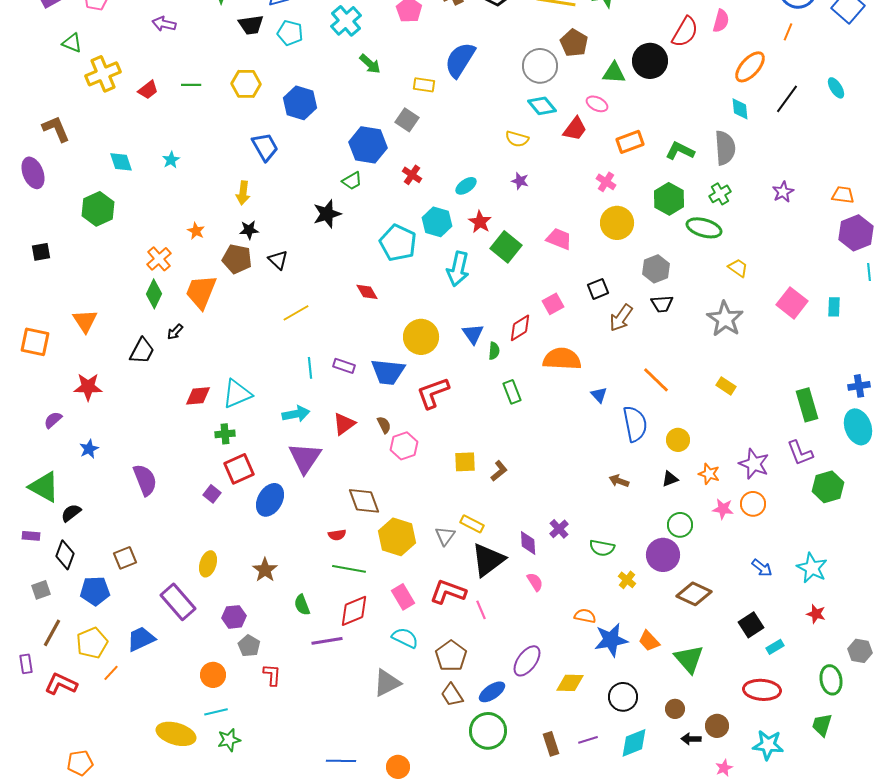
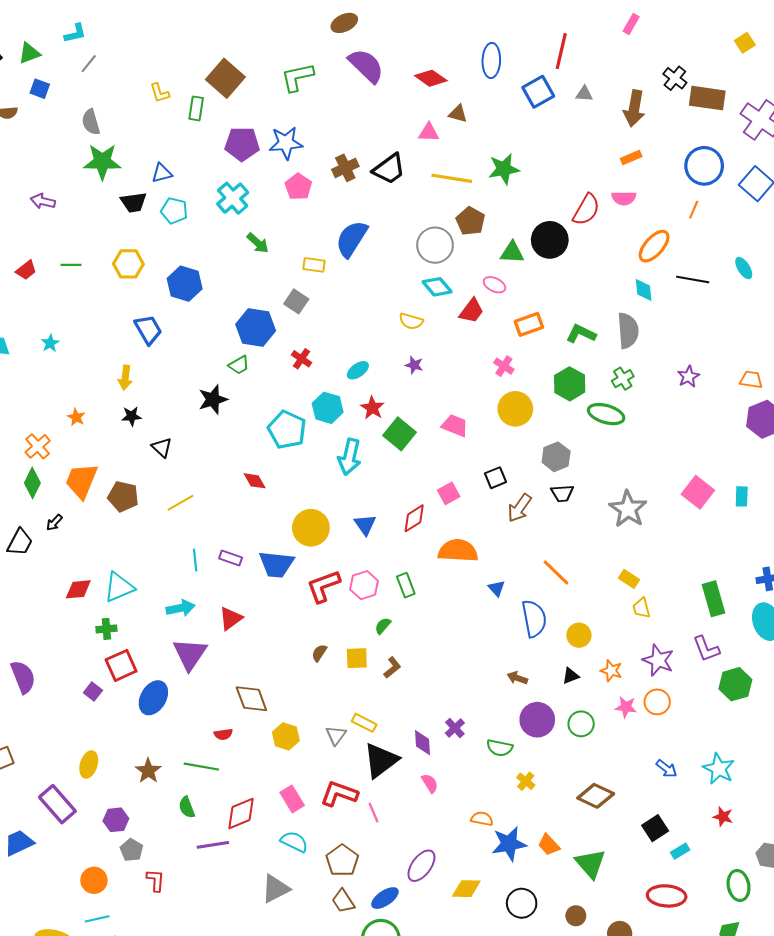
pink semicircle: (721, 21) -> (624, 198), turned 75
black line: (787, 99) -> (693, 280), turned 64
brown pentagon: (237, 259) -> (123, 496), moved
yellow trapezoid: (738, 268) -> (642, 608), moved, turned -140
green semicircle: (494, 351) -> (383, 626), moved, turned -144
brown semicircle: (384, 425) -> (319, 653), moved, turned -120
pink hexagon: (404, 446) -> (364, 585), moved
yellow hexagon: (397, 537) -> (286, 736), size x0.7
purple circle: (663, 555) -> (537, 720), moved
green line: (349, 569) -> (201, 767), moved

